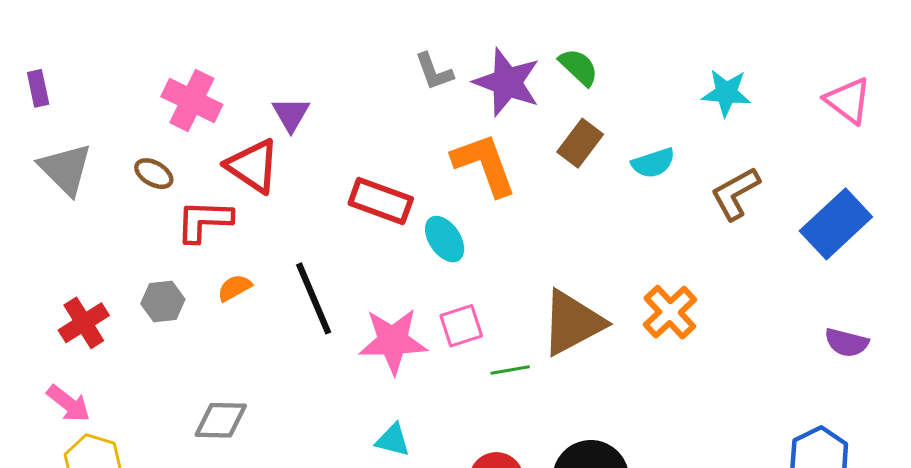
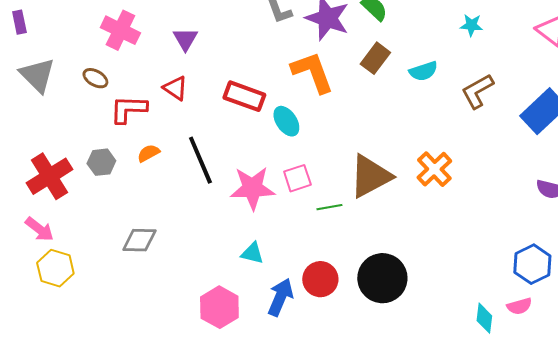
cyan star: (726, 93) -> (471, 25), size x0.7
red triangle: (253, 166) -> (175, 88), moved, size x0.7
red cross: (84, 323) -> (49, 176), size x1.4

